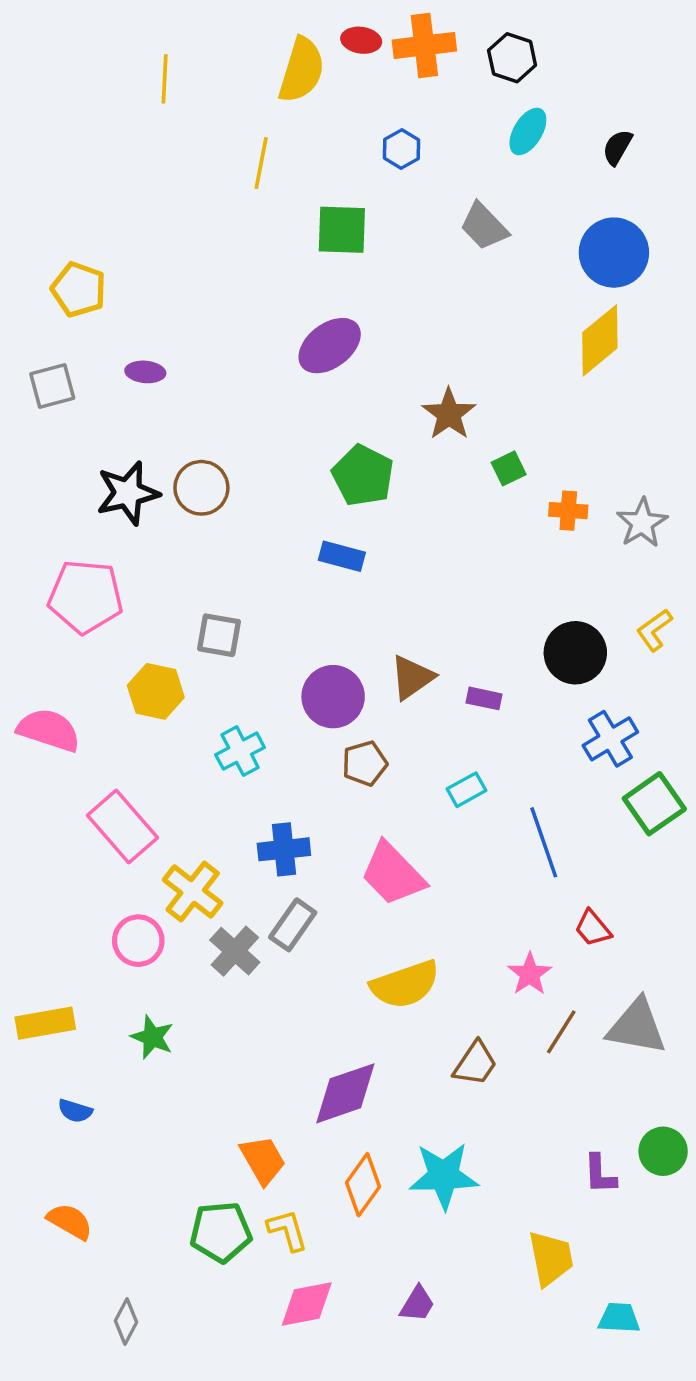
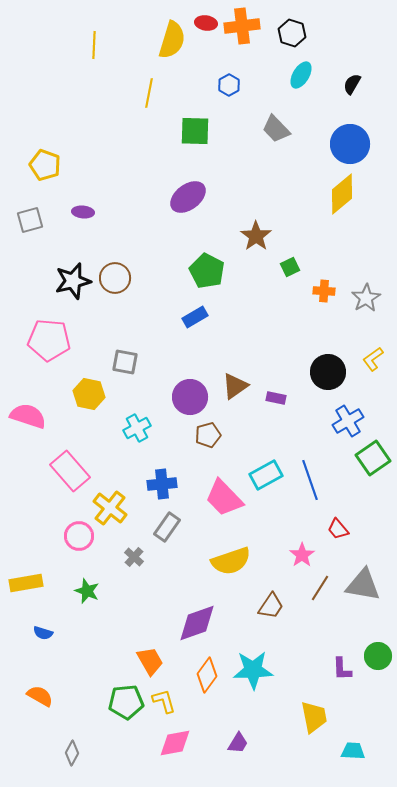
blue rectangle: (342, 556) -> (195, 317), turned -45
cyan rectangle: (466, 790) -> (266, 475), moved, size x1.5
gray cross: (235, 951) -> (134, 557), moved, size x0.7

